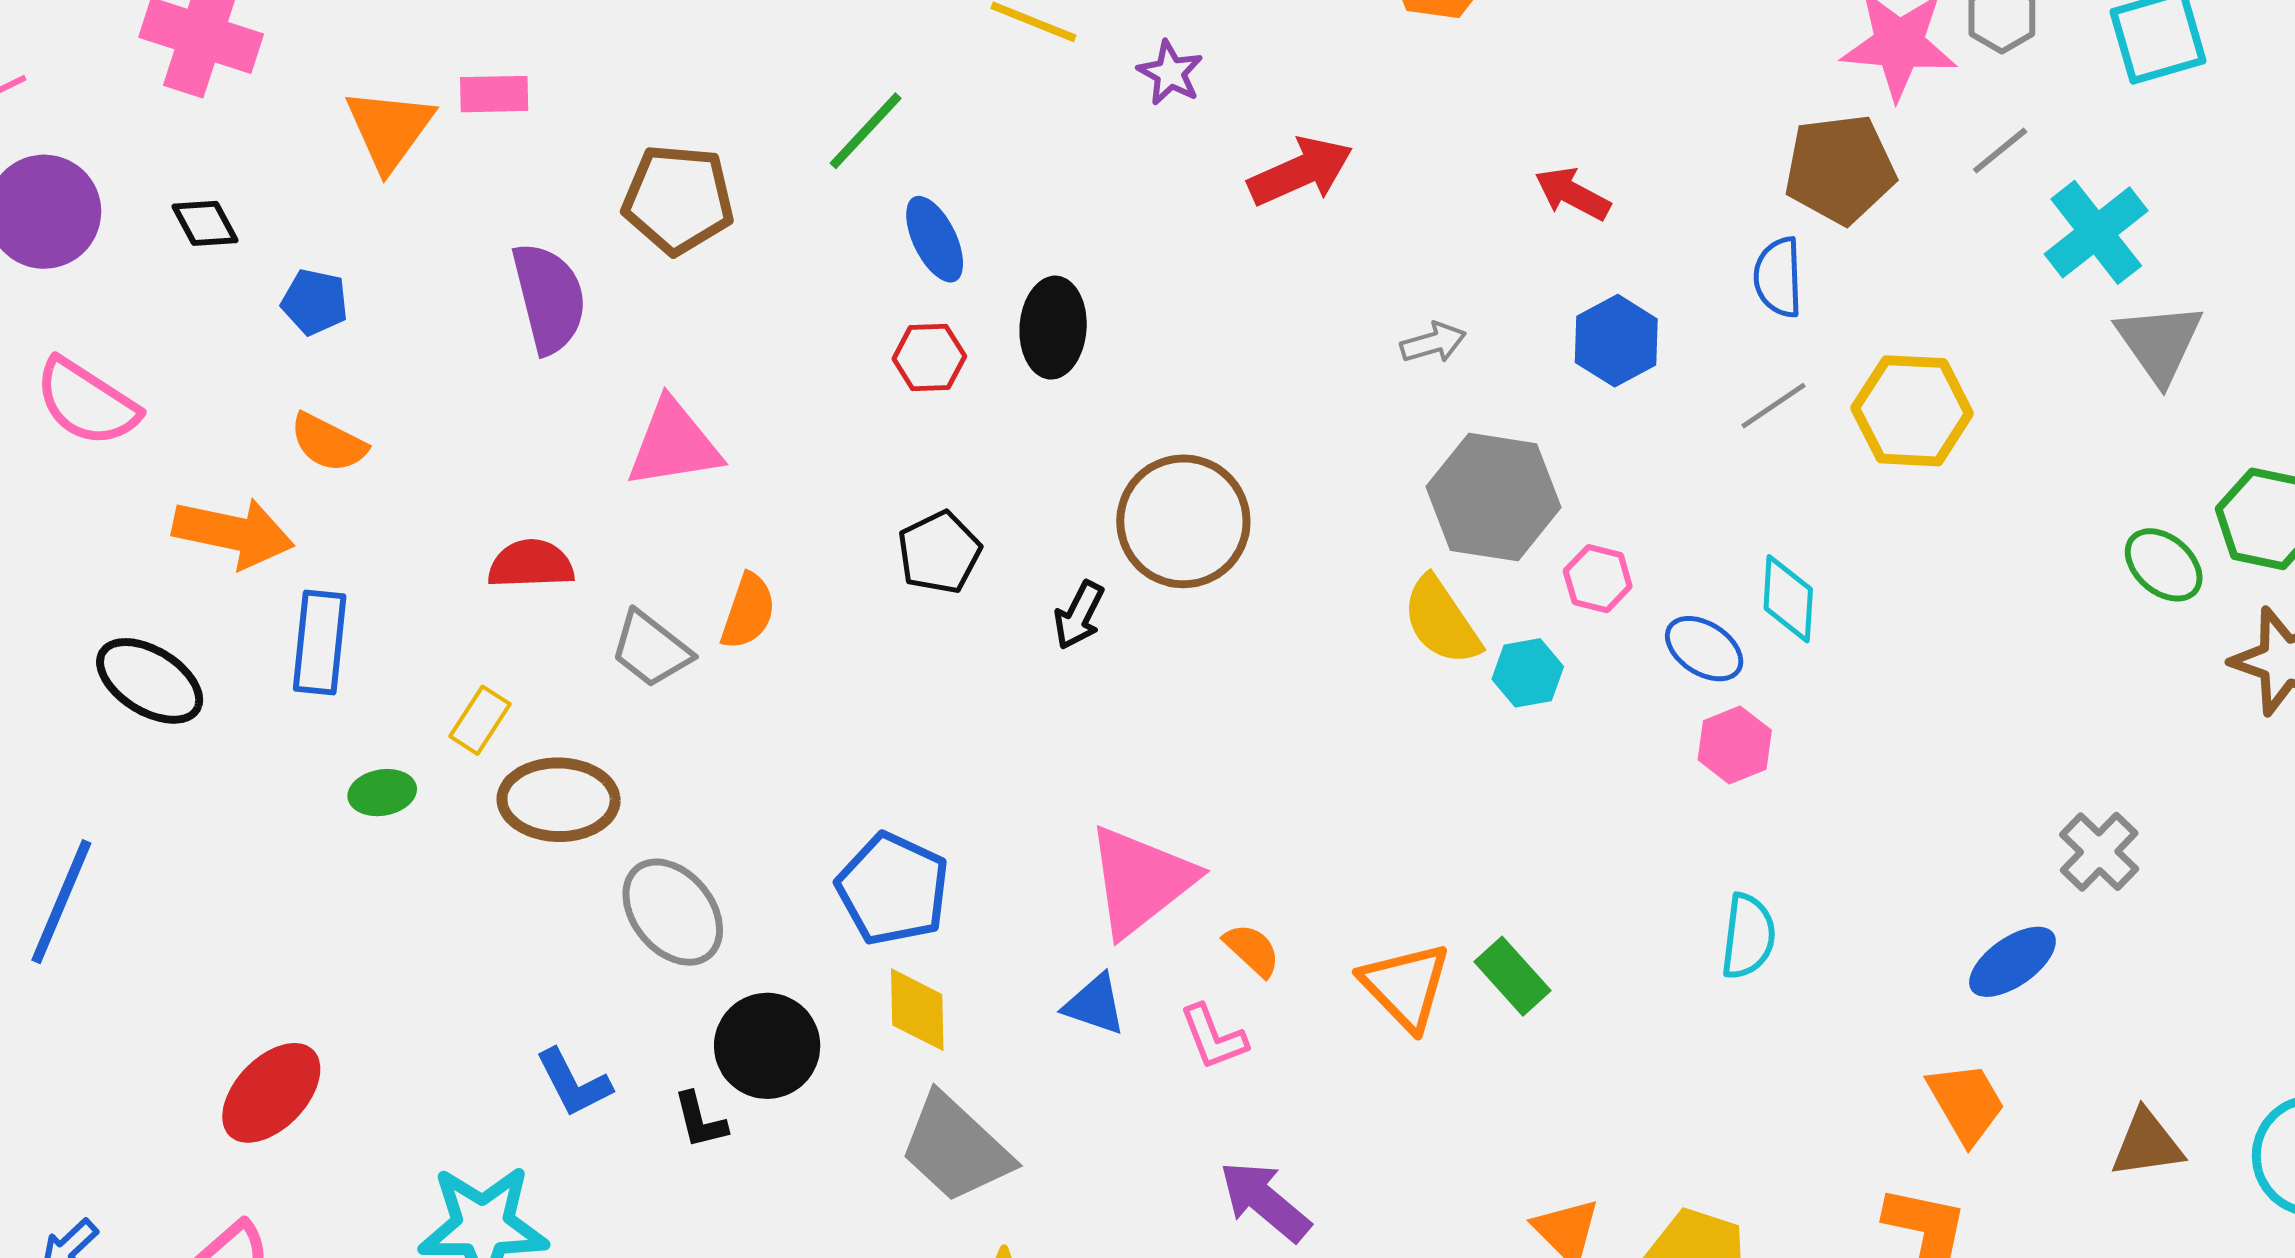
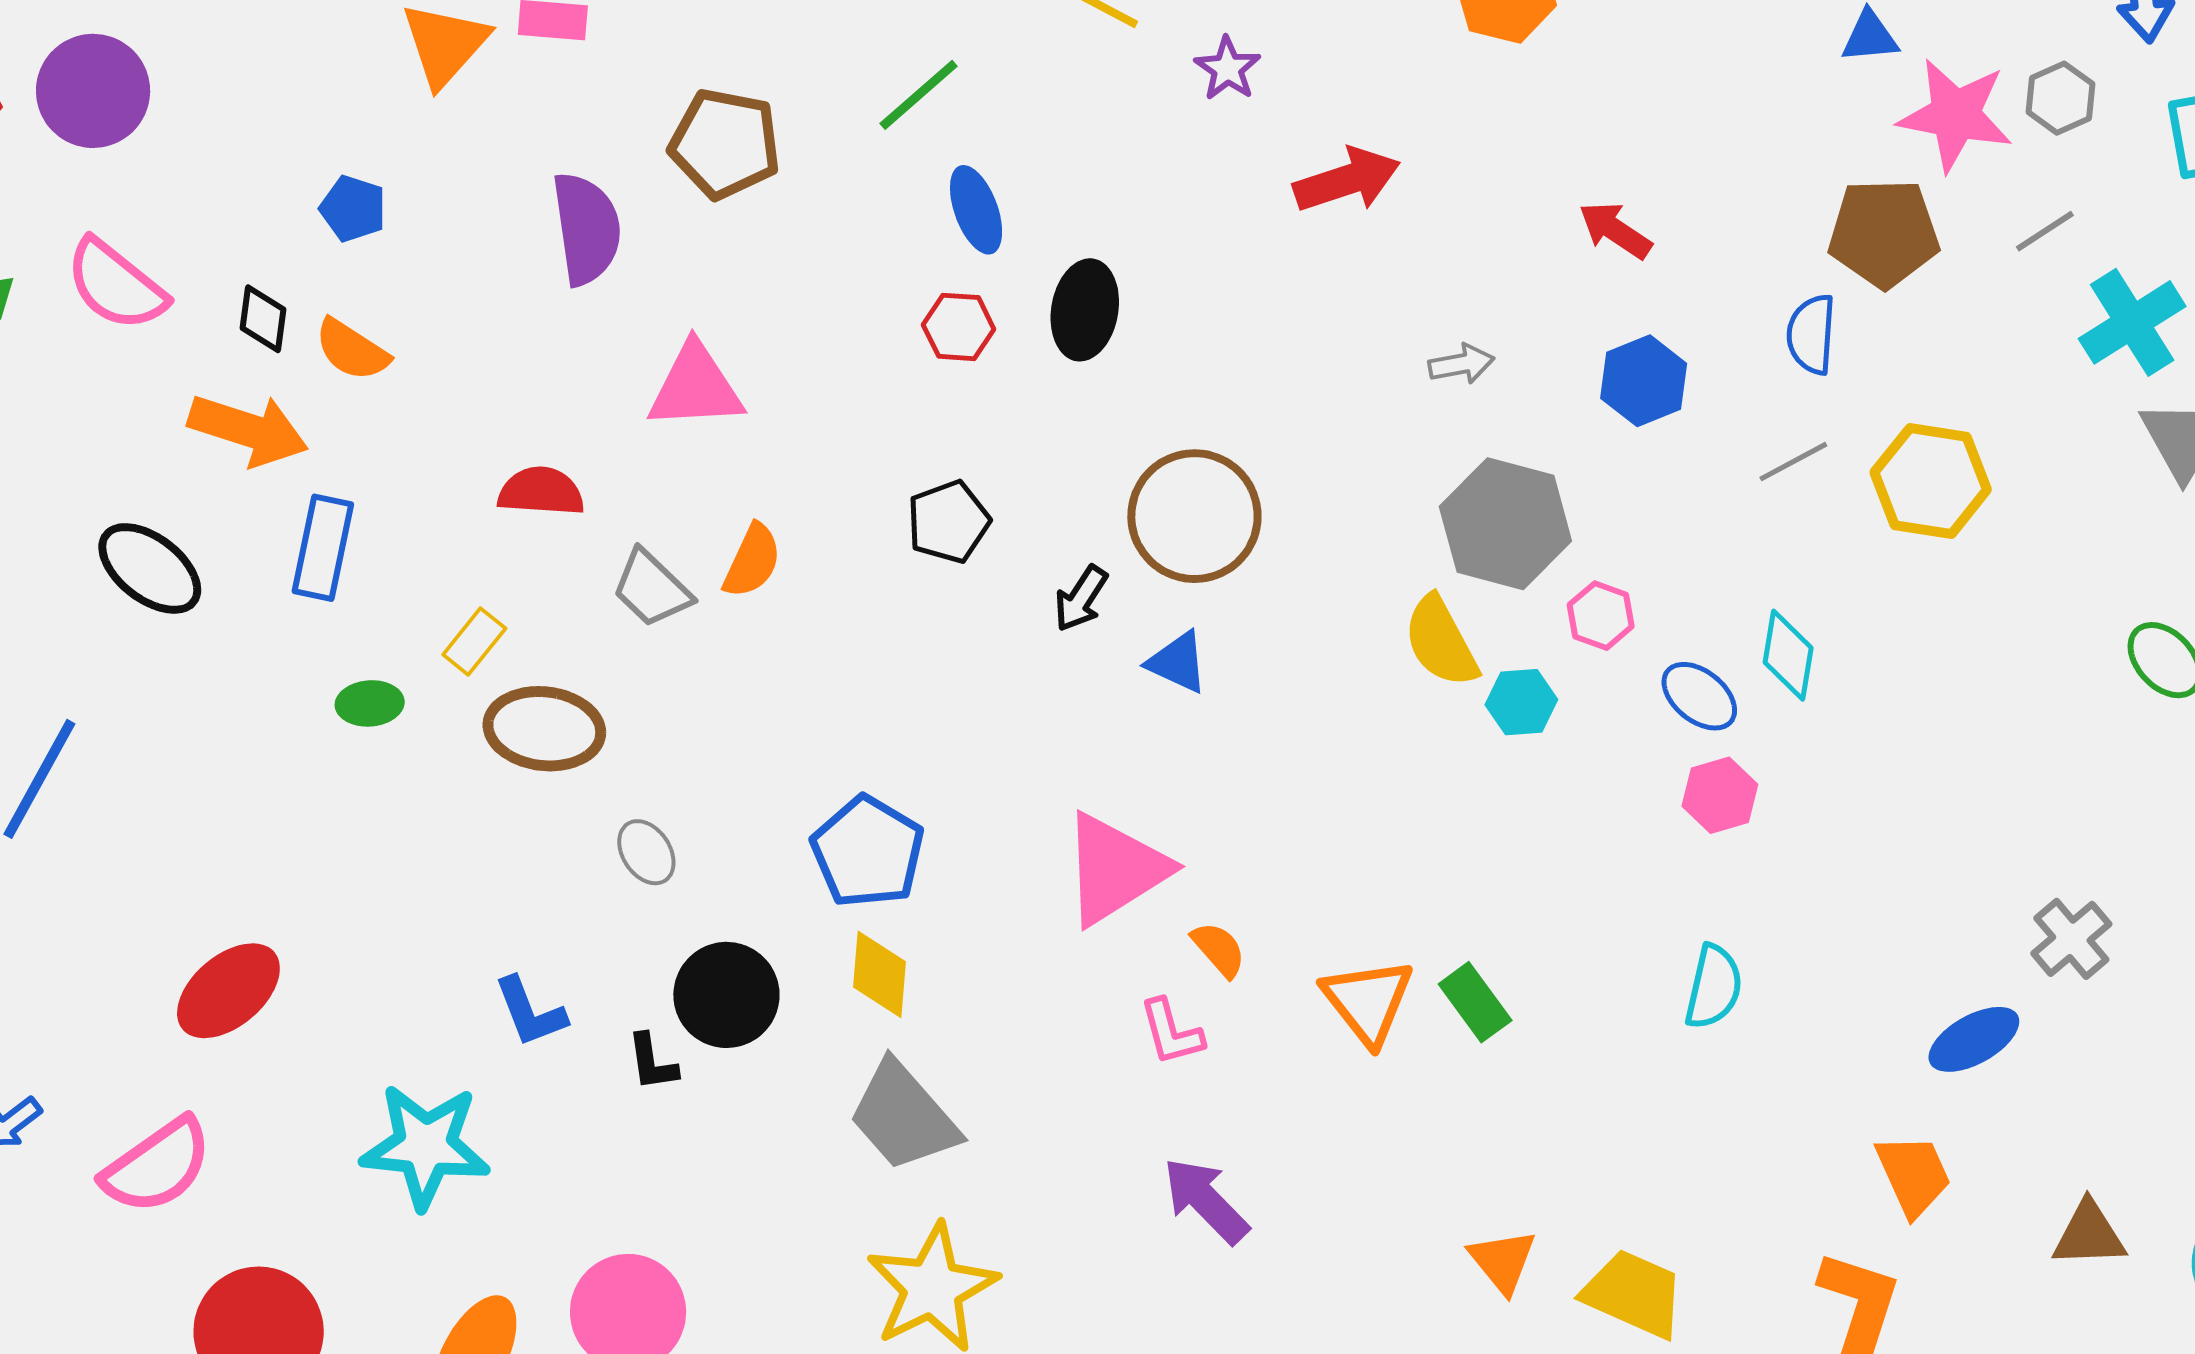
black diamond: (205, 223) -> (263, 319), moved, turned 30
gray ellipse: (673, 912) -> (646, 852), size x0.6
blue triangle: (1095, 1005) -> (1178, 662), moved

